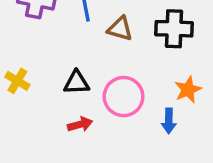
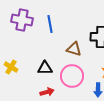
brown triangle: (120, 29) -> (74, 49), moved

